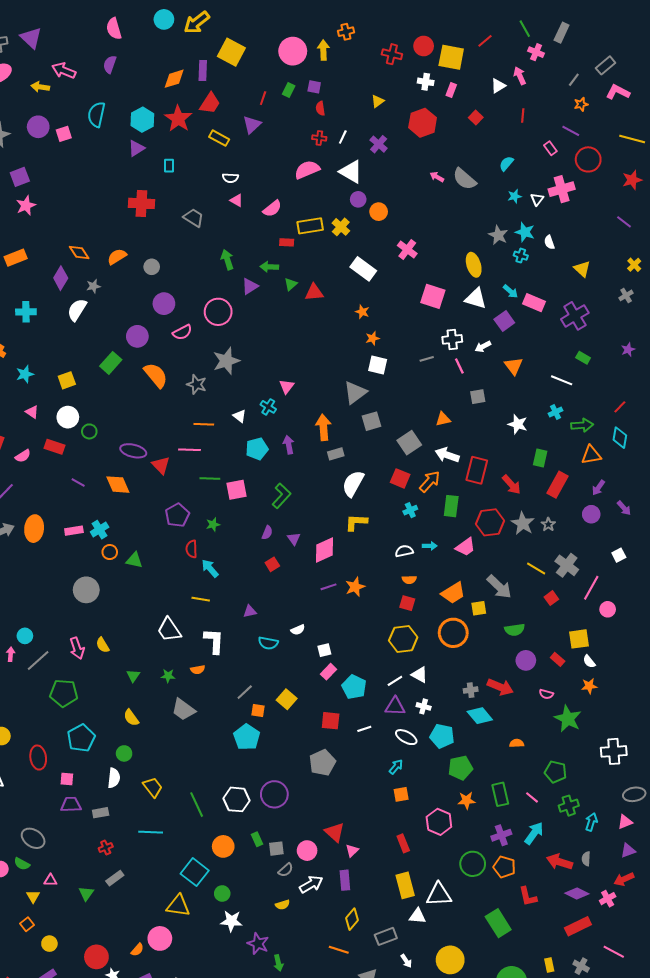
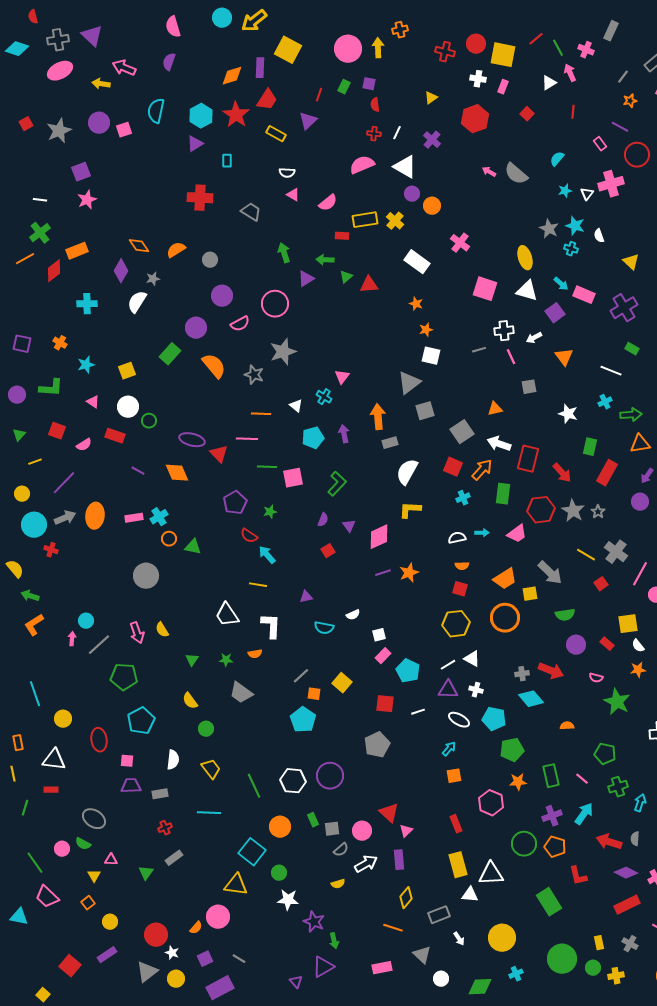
green line: (525, 29) -> (558, 48), moved
red semicircle: (192, 549) -> (249, 536), turned -54
green circle: (124, 753) -> (206, 729), moved

